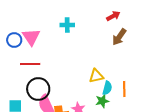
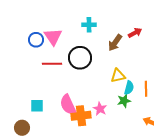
red arrow: (113, 16) -> (135, 33), moved
brown arrow: (119, 37) -> (115, 43), moved
black circle: (38, 89) -> (80, 58), moved

